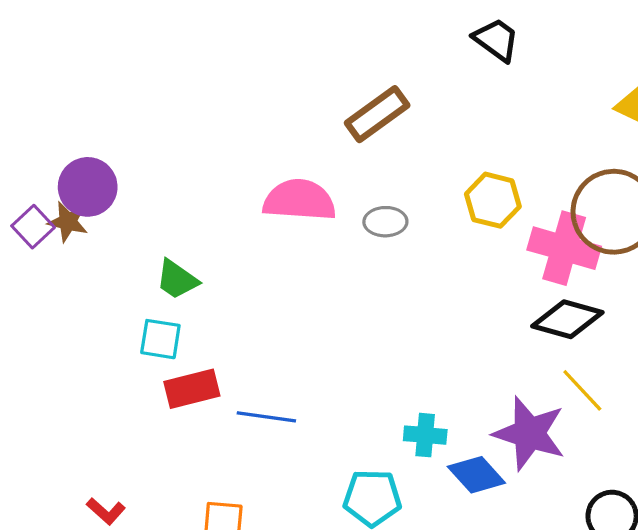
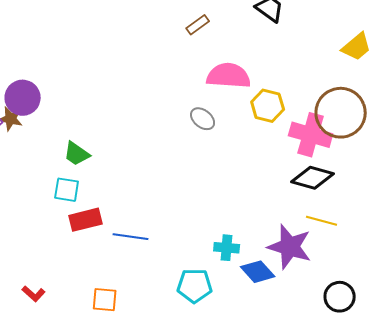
brown rectangle: (377, 114) -> (198, 25), moved, size x0.6
pink semicircle: (299, 200) -> (229, 76), moved
gray ellipse: (385, 222) -> (203, 119), turned 40
yellow line: (582, 390) -> (322, 221), turned -32

